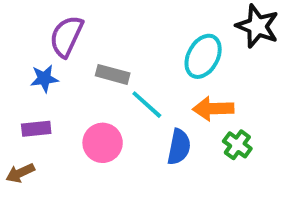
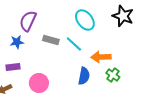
cyan ellipse: (203, 56) -> (85, 20), moved, turned -65
cyan line: (147, 105) -> (74, 44), moved
pink circle: (103, 143) -> (39, 83), moved

